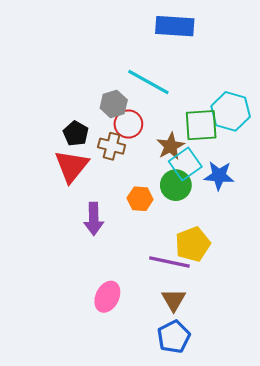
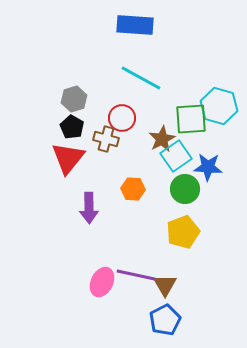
blue rectangle: (175, 26) -> (135, 25), moved
gray hexagon: (114, 104) -> (74, 99), moved
green circle: (176, 185) -> (185, 189), moved
purple line: (169, 262) -> (136, 275), moved

